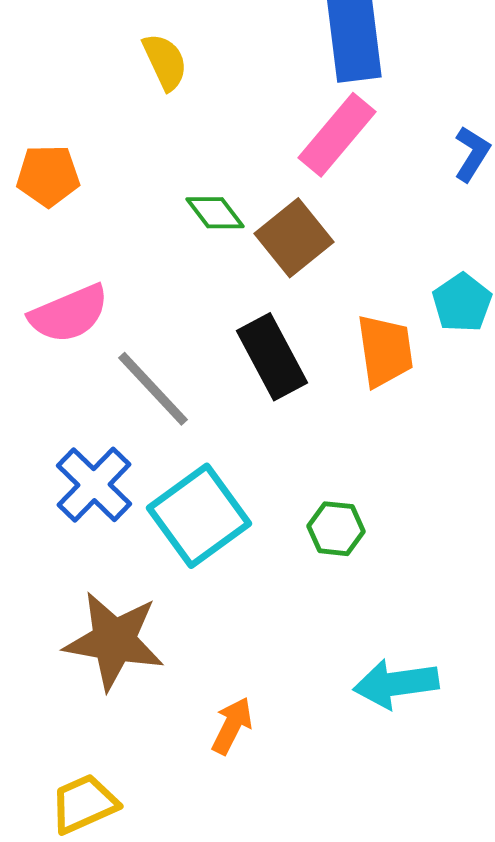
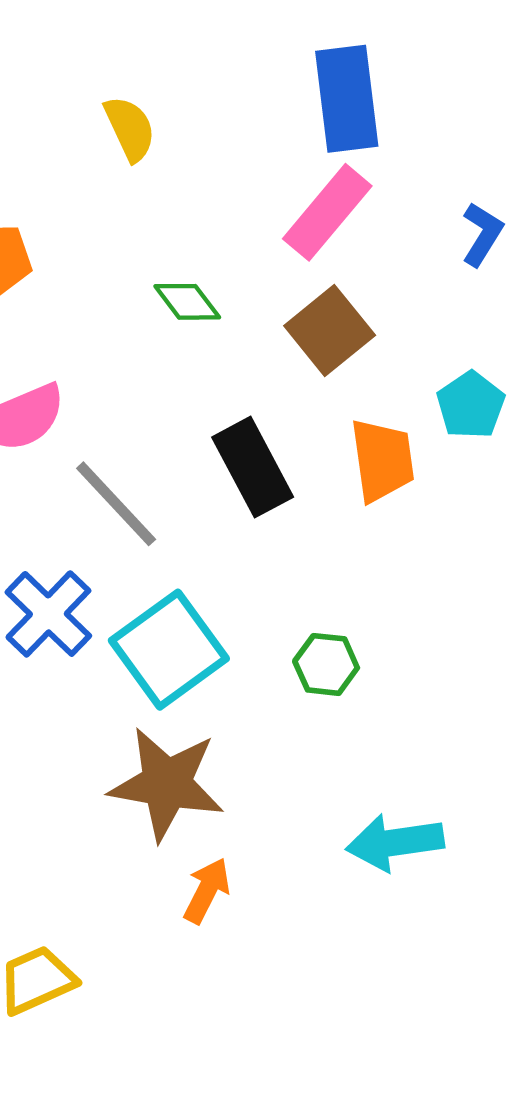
brown square: (294, 238) -> (330, 331), moved
brown star: (114, 641) -> (167, 784), moved

